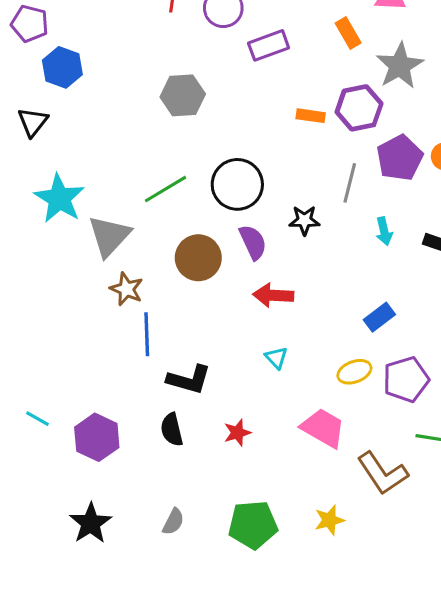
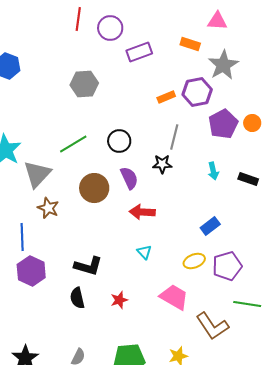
orange rectangle: (348, 33) -> (190, 44), turned -42
orange rectangle: (311, 116) -> (166, 97), turned -30
gray line: (350, 183) -> (174, 137), moved
black circle: (237, 184) -> (119, 141), size x0.7
blue line: (147, 334) -> (22, 237), moved
purple hexagon: (97, 437) -> (31, 271), moved

